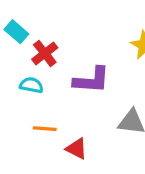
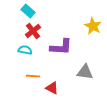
cyan rectangle: (16, 32) -> (28, 11), moved

